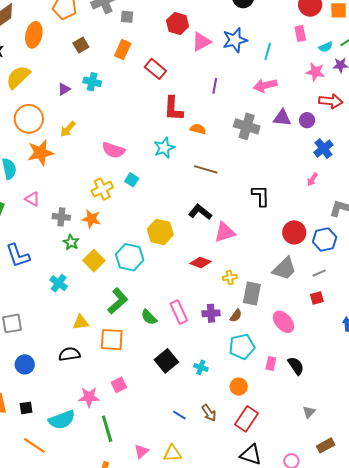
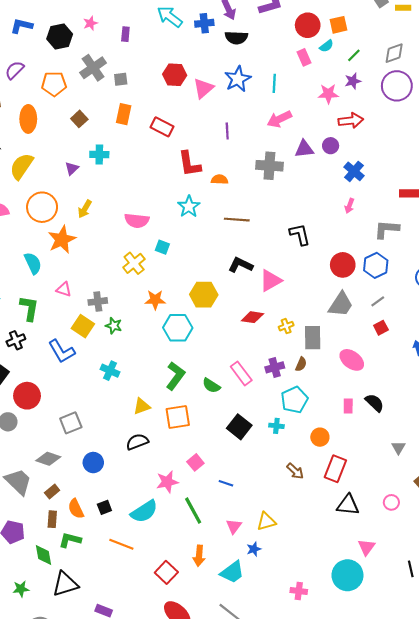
cyan semicircle: (326, 47) -> (326, 46), moved
orange star: (91, 219) -> (155, 300), moved
yellow square: (94, 261) -> (83, 326), moved
cyan pentagon: (242, 347) -> (294, 400), moved
blue line: (179, 415) -> (226, 483), moved

